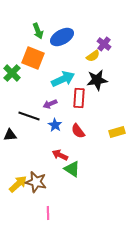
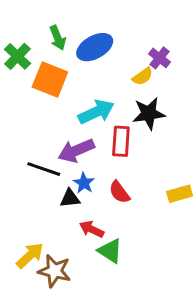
green cross: (12, 73) -> (18, 56), moved
purple arrow: (50, 104) -> (76, 151), size x1.6
black triangle: (10, 135) -> (70, 198), moved
yellow arrow: (18, 184) -> (30, 255), moved

